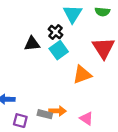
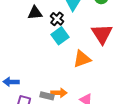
black triangle: (32, 44) -> (35, 13), moved

